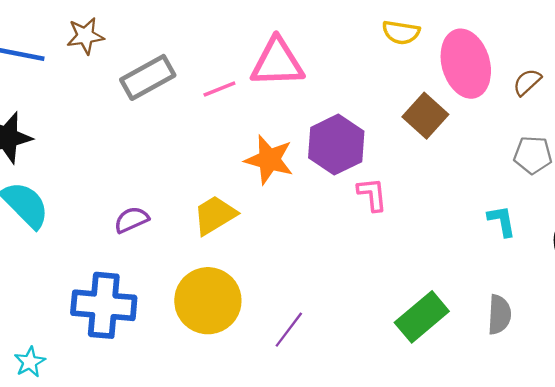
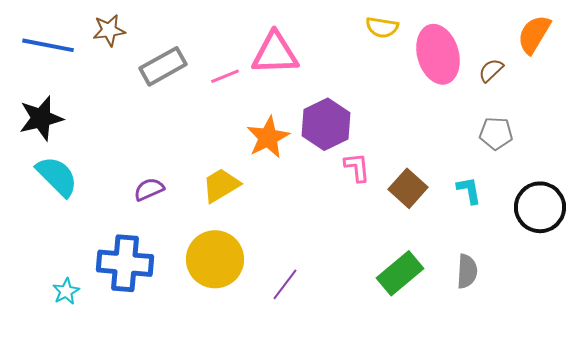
brown square: (425, 116) -> (408, 188), moved
orange star: (269, 160) -> (268, 137), turned 30
cyan star: (30, 362) -> (66, 291), moved

